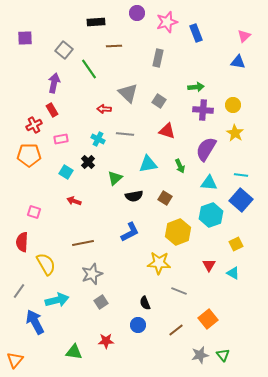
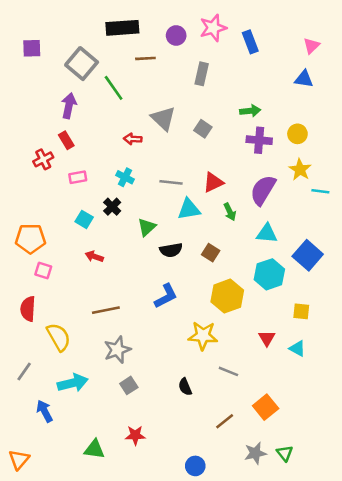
purple circle: (137, 13) -> (176, 35), moved
black rectangle: (96, 22) -> (122, 28), size x1.4
gray square: (64, 50) -> (82, 64), size x1.4
red triangle: (167, 131) -> (213, 182), moved, turned -42
gray line: (125, 134) -> (171, 182), moved
orange pentagon: (29, 155) -> (30, 239), moved
cyan line: (241, 175) -> (320, 191), moved
yellow square: (236, 244) -> (301, 311), turned 32
blue arrow: (35, 322) -> (45, 411), size x0.7
blue circle: (138, 325) -> (195, 466), moved

